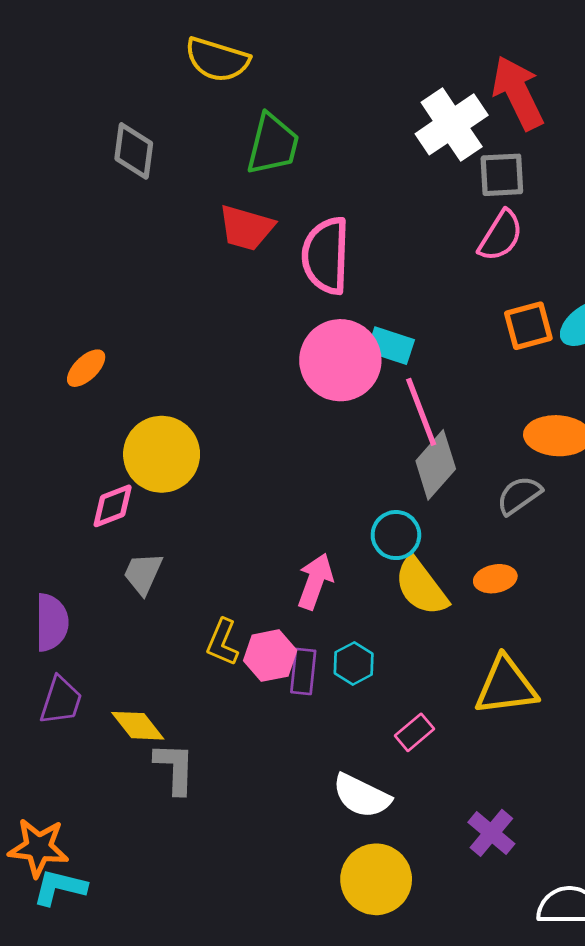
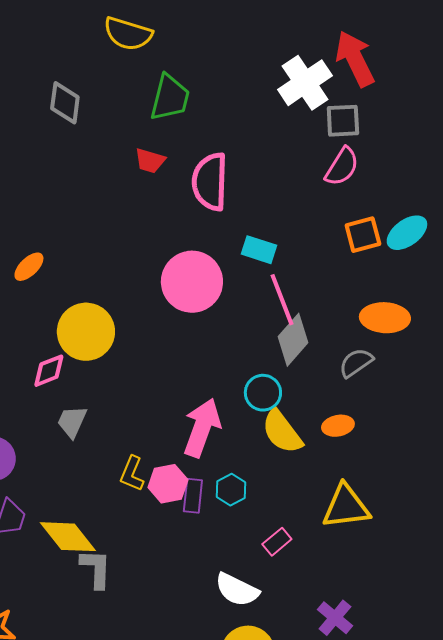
red trapezoid: (246, 228) -> (150, 161), size x0.7
pink circle: (340, 360) -> (192, 282), moved
pink arrow: (315, 581) -> (202, 428), size x1.4
yellow diamond: (138, 726) -> (68, 537), size x1.4

